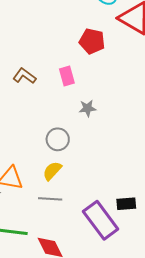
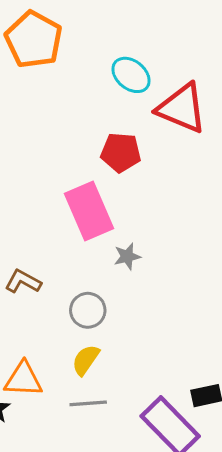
brown L-shape: (24, 76) -> (23, 282), moved
pink rectangle: (67, 76) -> (89, 211), size x1.8

